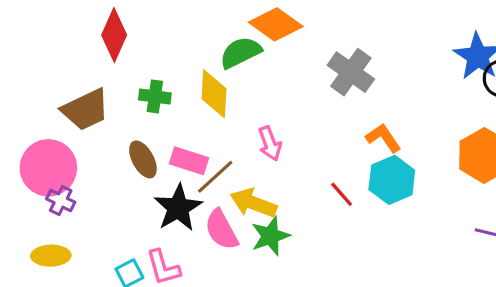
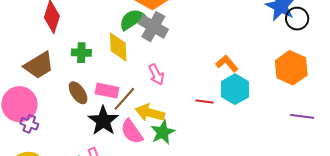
gray cross: (351, 72) -> (153, 27), moved
red line: (342, 194) -> (205, 101), turned -36

